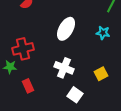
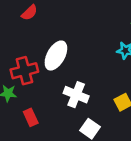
white ellipse: (66, 29) -> (56, 56), moved

